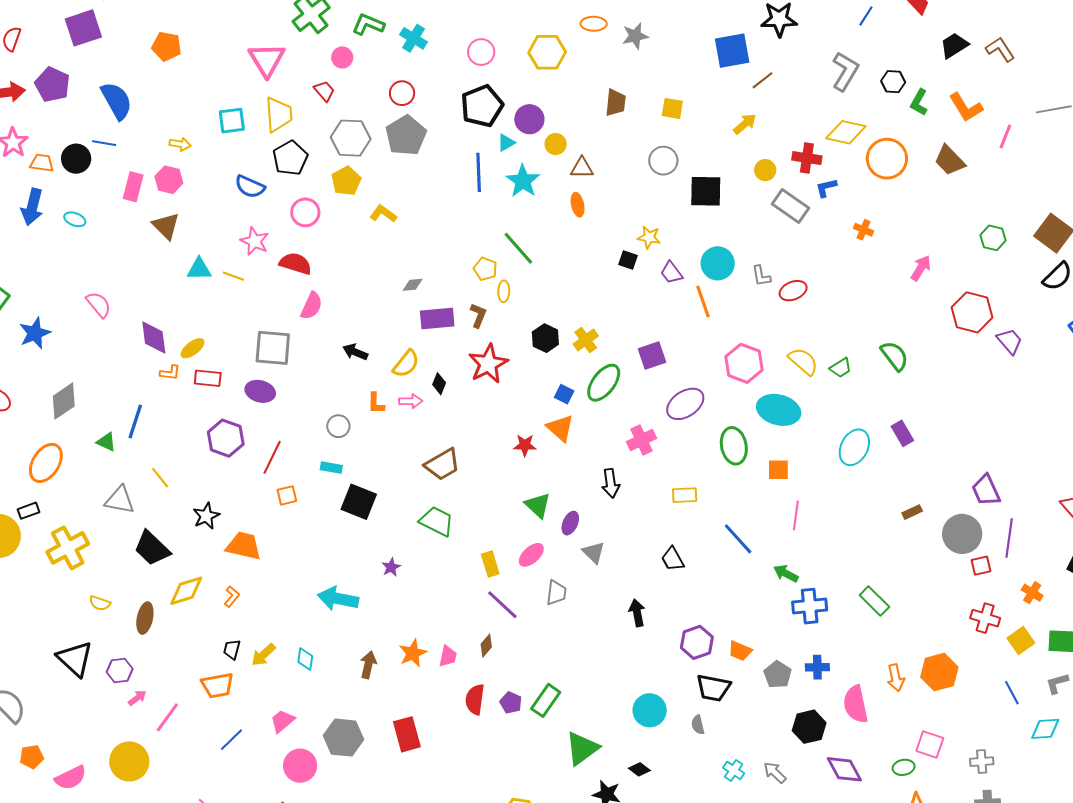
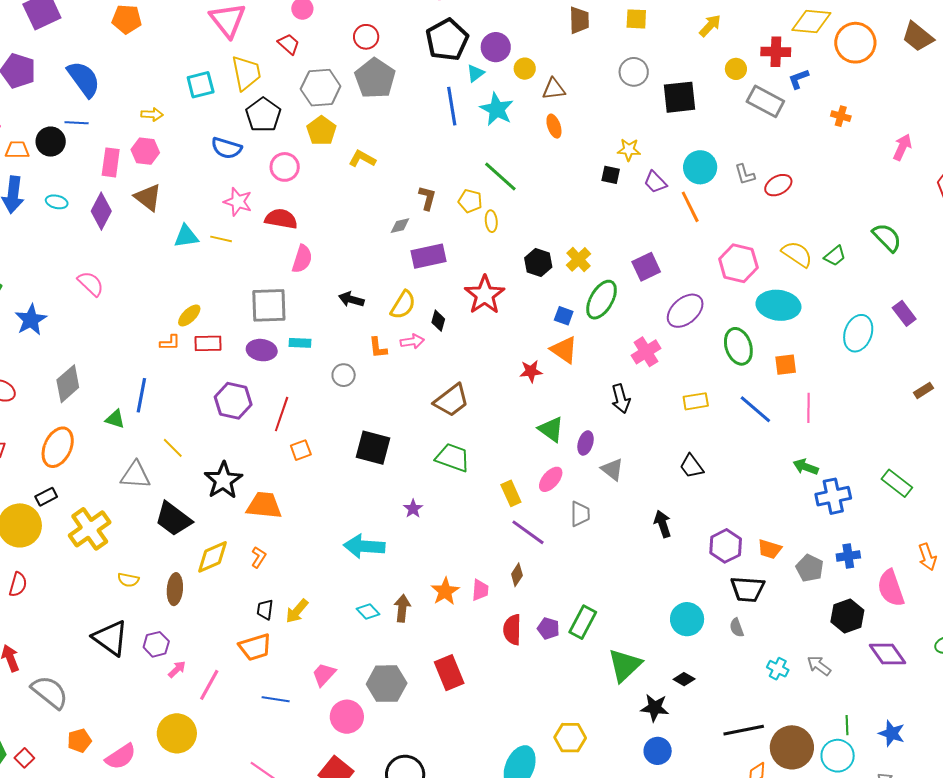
brown L-shape: (478, 315) -> (427, 198), moved
purple diamond: (154, 337) -> (101, 211), moved, turned 42
cyan rectangle: (331, 468) -> (300, 343), moved
black star: (206, 516) -> (223, 480), size x1.4
blue line: (738, 539) -> (755, 409), moved
cyan diamond: (305, 659) -> (368, 612), moved, turned -45
blue line: (231, 740) -> (276, 699), turned 60

